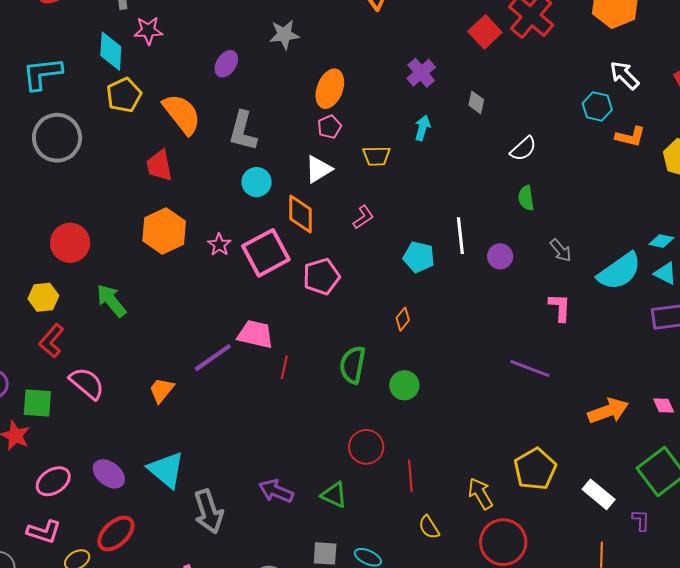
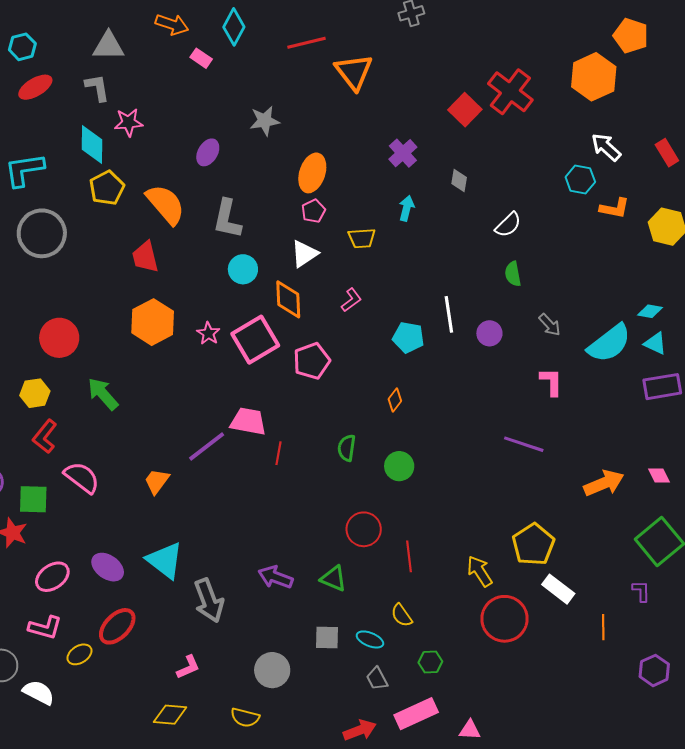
green semicircle: (353, 365) -> (347, 448), size x0.7
white rectangle: (599, 494) -> (558, 589), moved
yellow semicircle: (429, 527) -> (402, 615), moved

